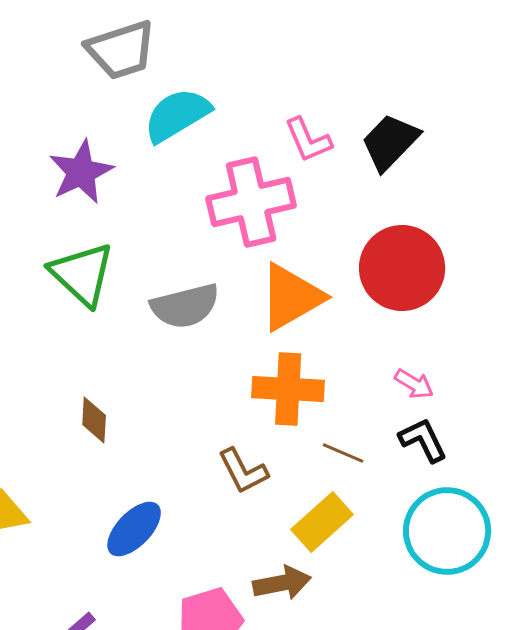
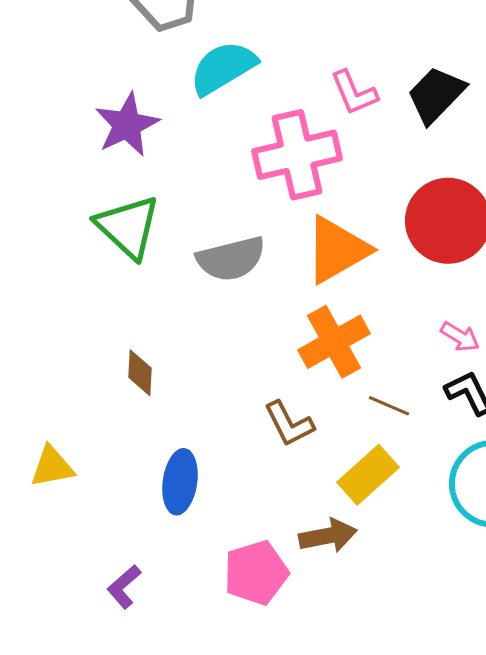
orange cross: (288, 389) -> (334, 342), turned -32
blue ellipse: (134, 529) -> (180, 482), turned -36

